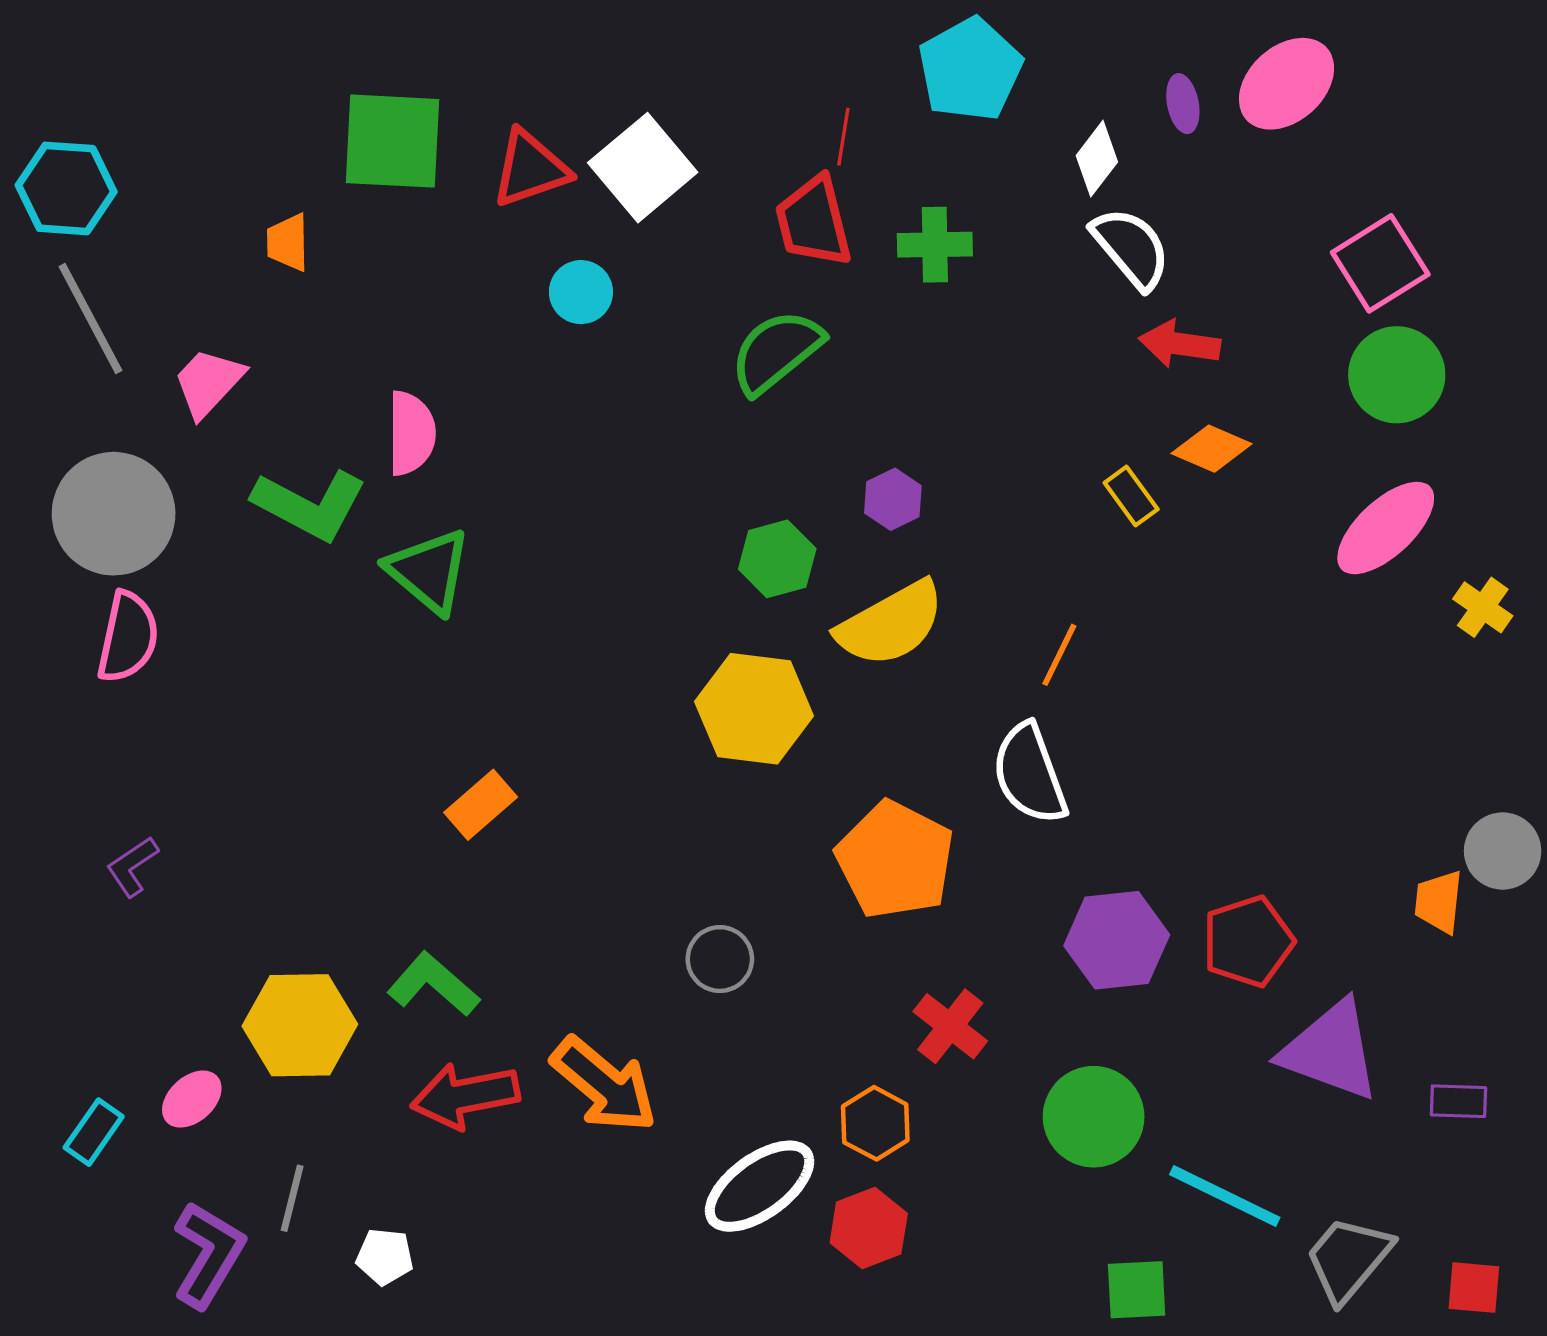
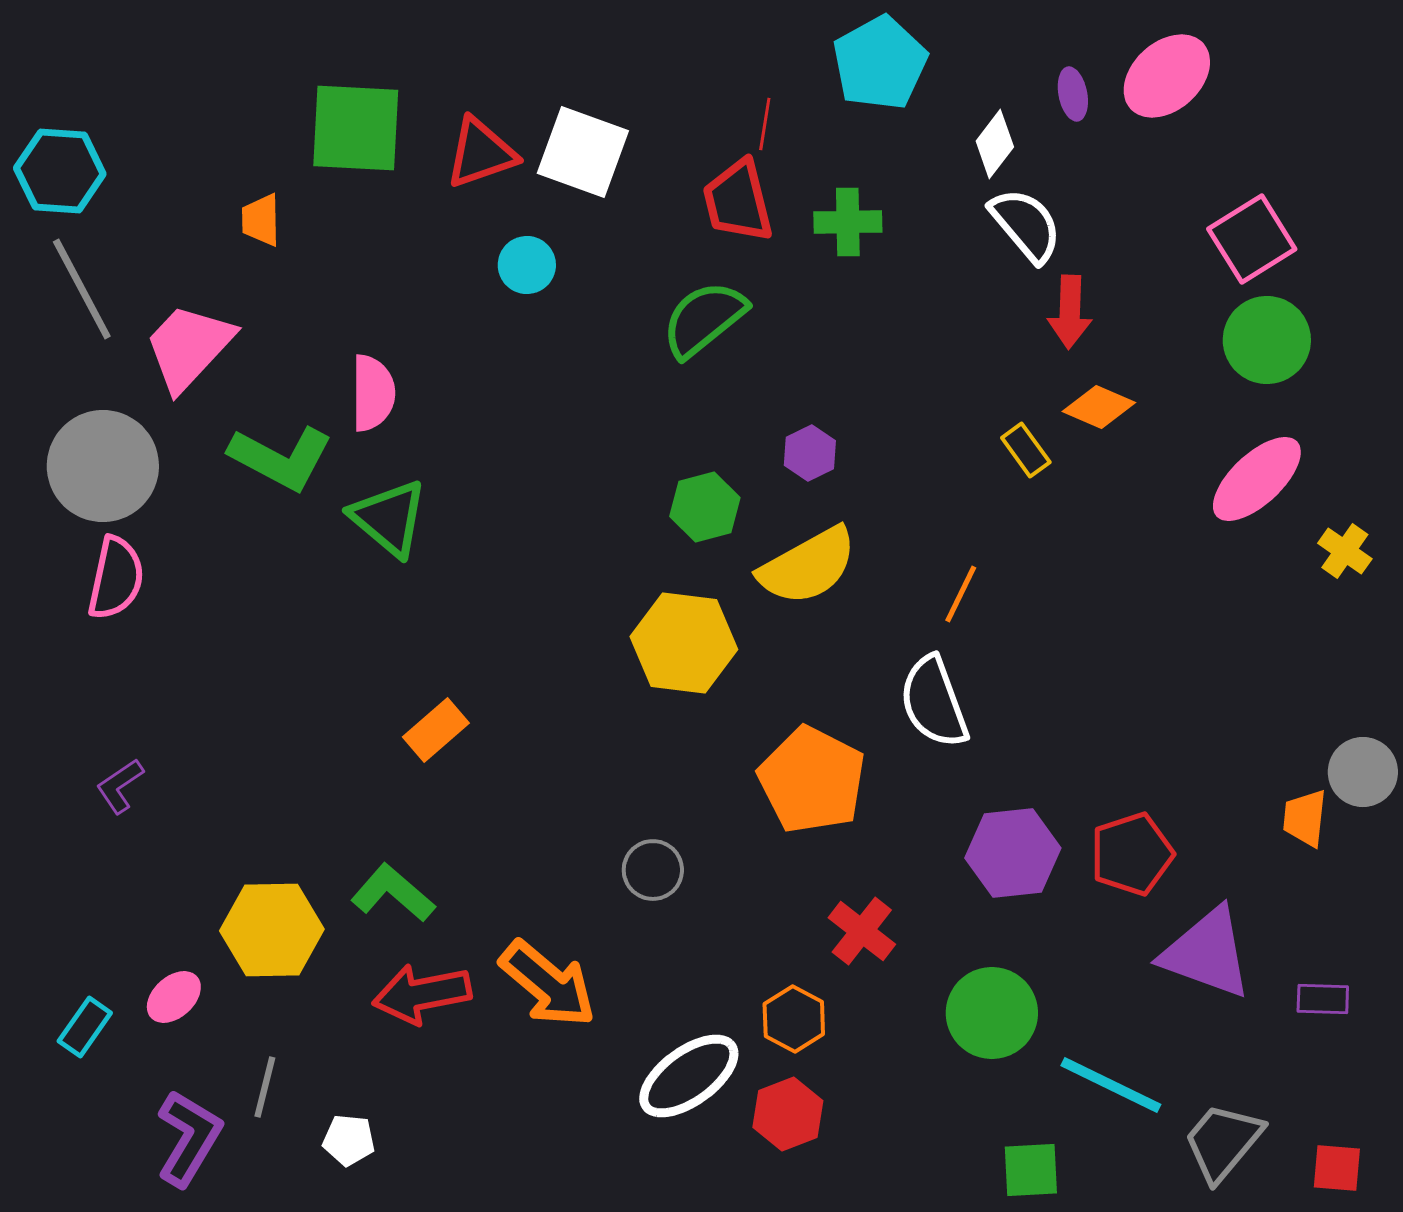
white square: (643, 168) -> (583, 152), turned -30
red arrow: (1180, 344) -> (1070, 312), turned -96
pink trapezoid: (208, 382) -> (189, 347), size x1.4

